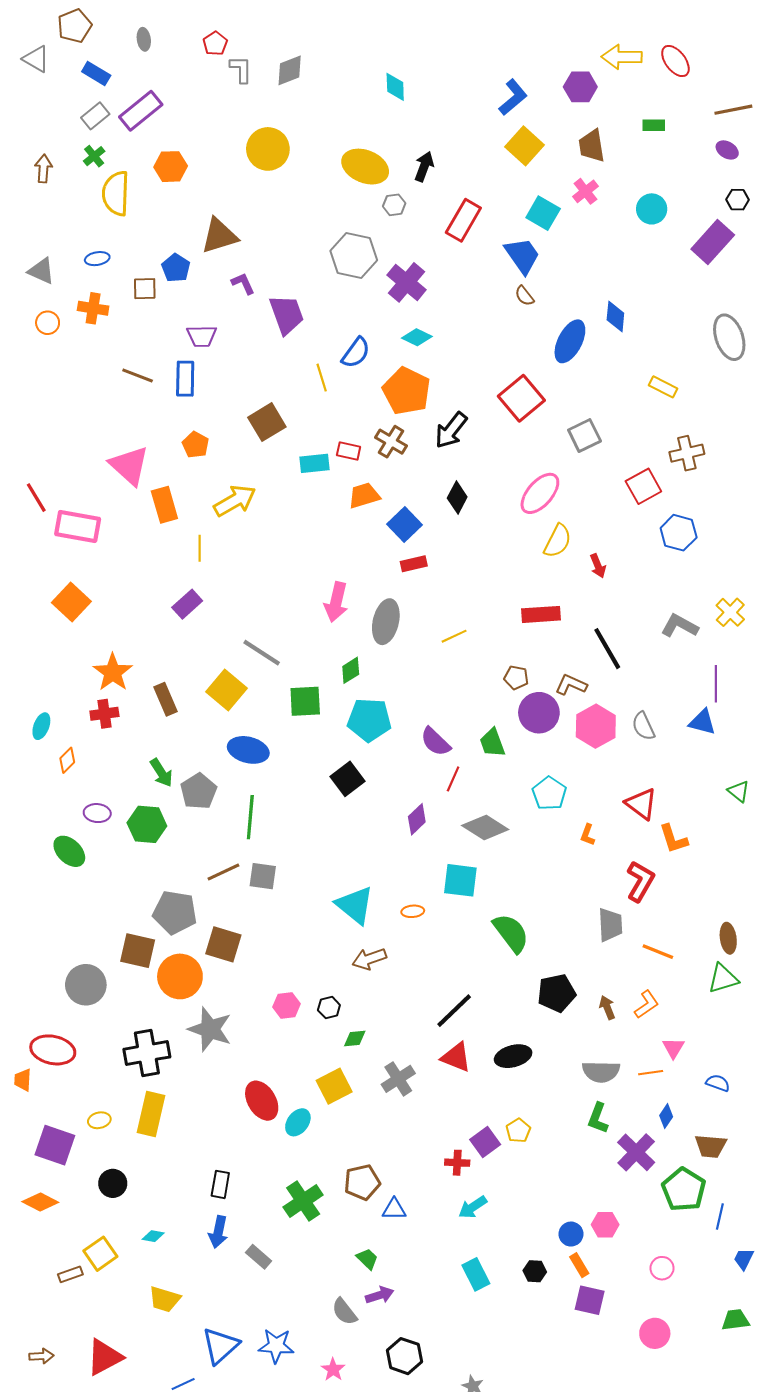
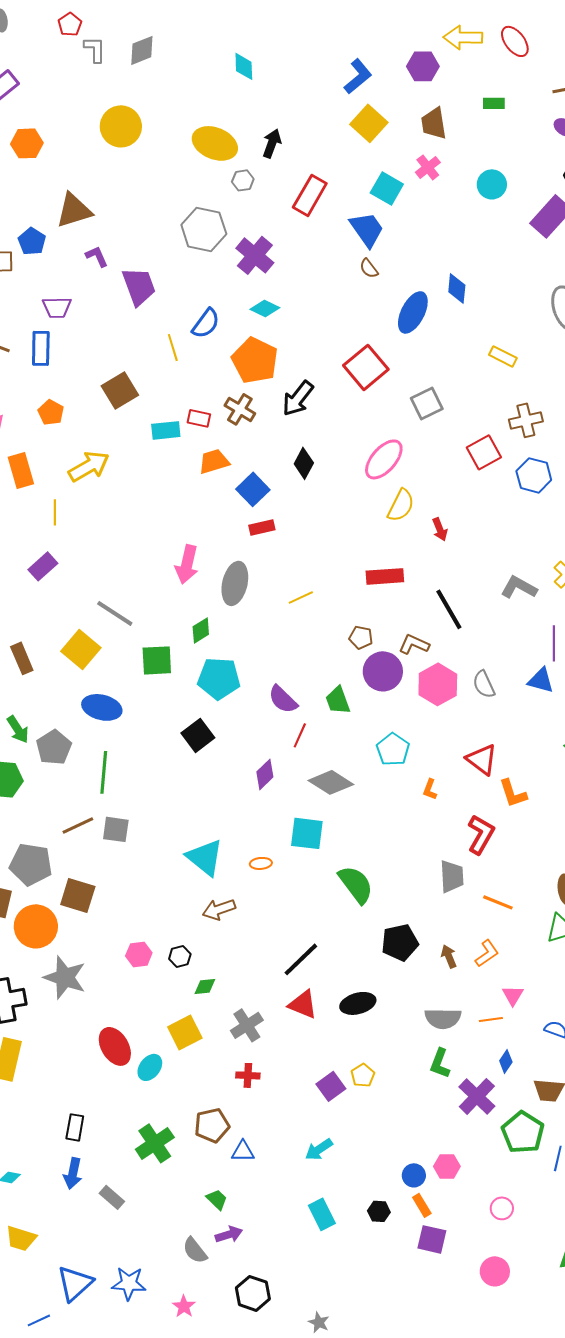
blue hexagon: (679, 533) -> (534, 475), moved
red cross: (457, 1163) -> (248, 1075), moved

